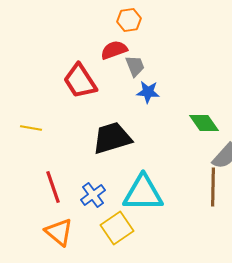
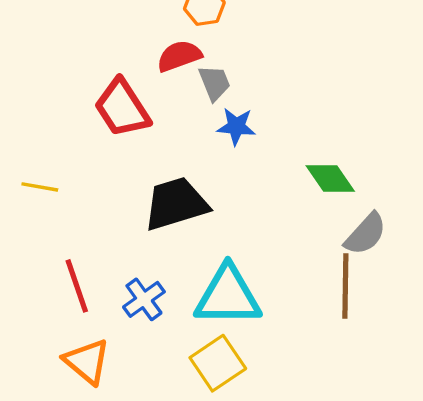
yellow square: (117, 228) -> (218, 363), moved

